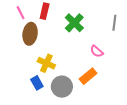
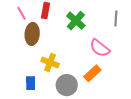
pink semicircle: (97, 51) -> (100, 48), size x1.5
blue rectangle: (37, 83) -> (31, 83), moved, turned 32

